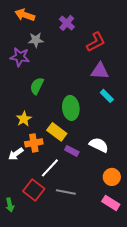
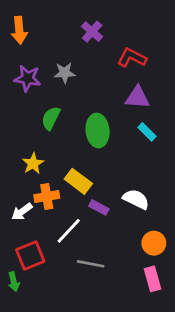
orange arrow: (25, 15) -> (19, 30), moved, turned -114
gray star: (36, 40) -> (65, 73), moved
red L-shape: (96, 42) -> (132, 58), turned -125
green ellipse: (71, 108) -> (98, 131), moved
red square: (34, 190) -> (30, 256), moved, turned 30
pink rectangle: (111, 203) -> (152, 279), turned 42

